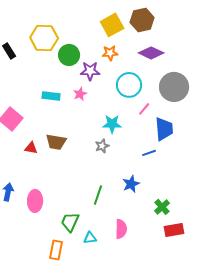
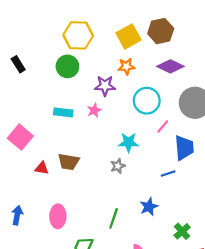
yellow hexagon: (44, 38) -> (78, 35), moved
green circle: (69, 55) -> (67, 66), moved
pink ellipse: (35, 201) -> (58, 216), moved

